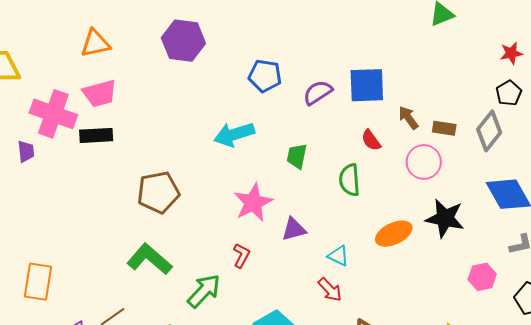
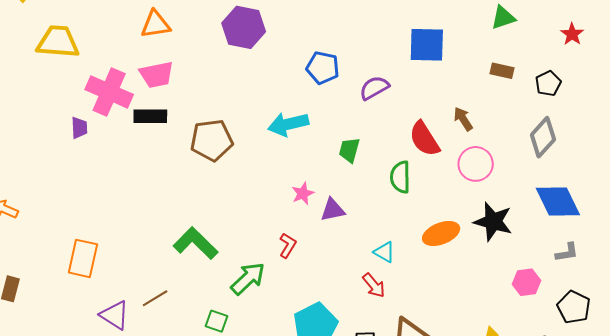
red star: (511, 53) -> (572, 34), moved, turned -30
blue square: (367, 85) -> (427, 45), moved
black pentagon: (509, 93) -> (548, 83), moved
brown rectangle: (444, 128) -> (502, 71), moved
red semicircle: (371, 140) -> (424, 139), size x1.6
brown pentagon: (158, 192) -> (212, 140), moved
pink star: (253, 203) -> (303, 193), size x0.6
purple triangle: (294, 229) -> (333, 210), moved

